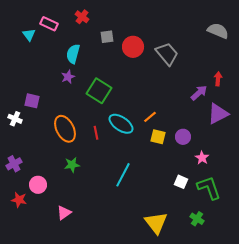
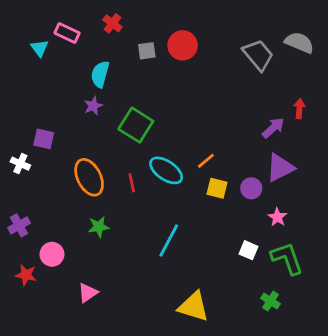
red circle: (133, 47) -> (183, 45), moved
gray trapezoid: (167, 54) -> (258, 55), moved
purple triangle: (218, 114) -> (280, 168), moved
yellow triangle: (156, 223) -> (194, 307), moved, turned -35

